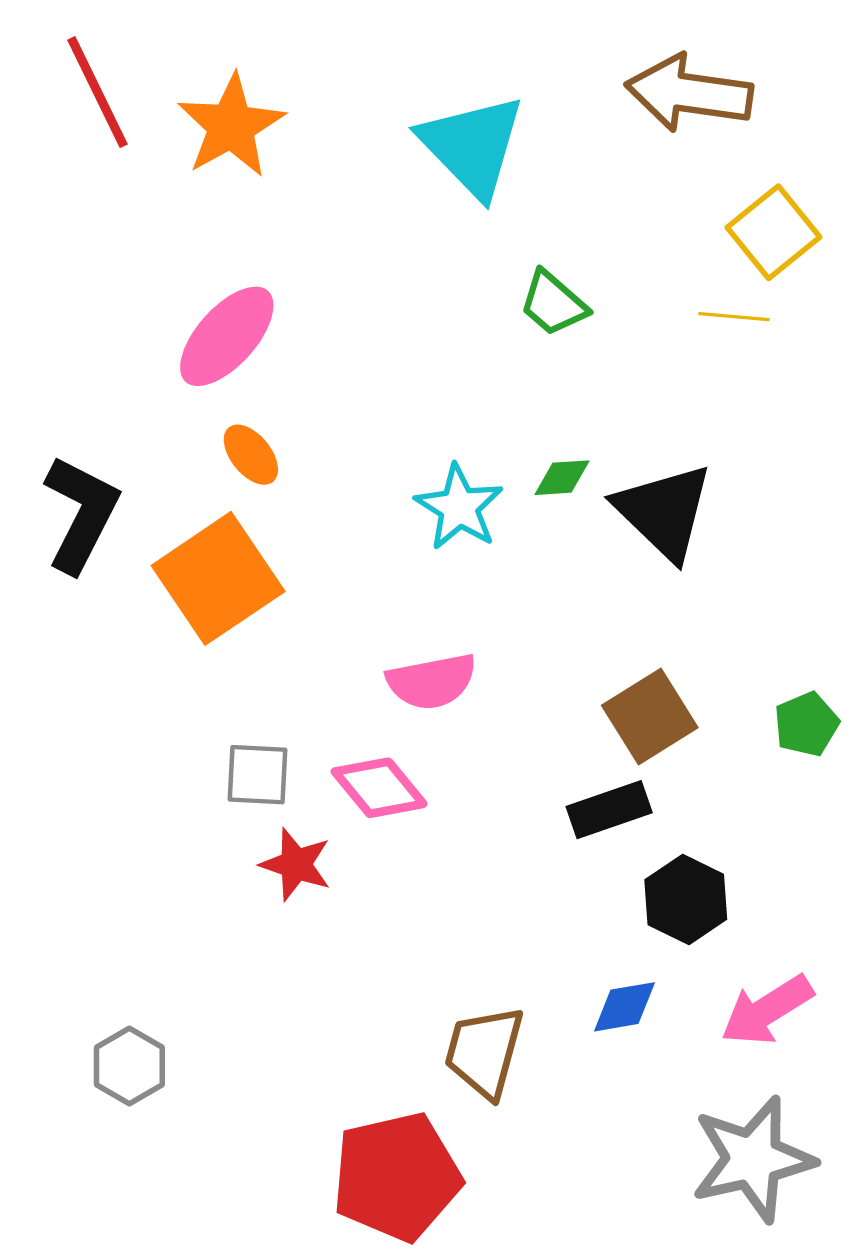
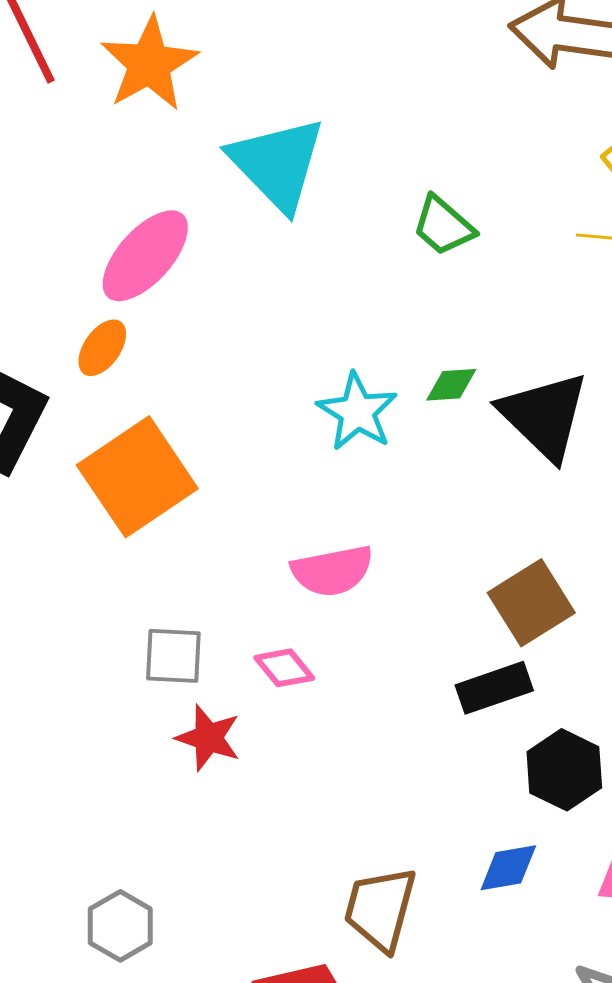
cyan triangle: (472, 146) -> (277, 164), moved
orange ellipse: (251, 455) -> (102, 348), moved, turned 74
pink diamond: (379, 788) -> (284, 668), size x0.7
gray hexagon: (129, 1066) -> (120, 926), moved

